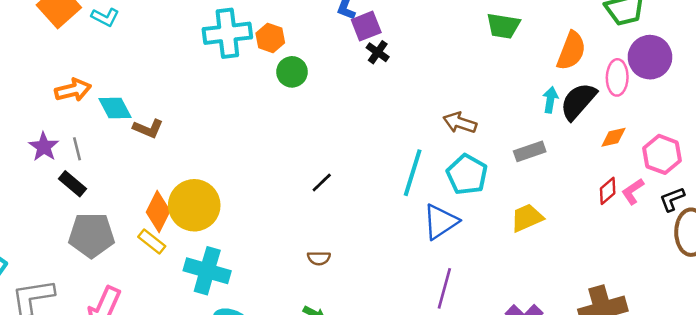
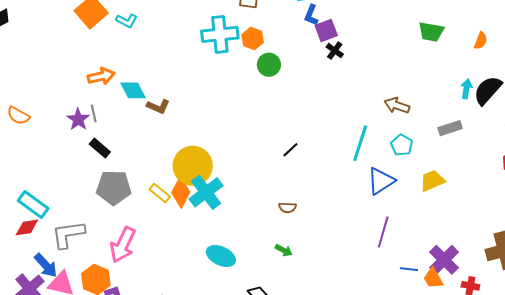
orange semicircle: (571, 51) -> (481, 41), moved, size x0.6
gray line: (77, 149) -> (94, 113), moved
cyan pentagon: (467, 175) -> (402, 145), size x0.7
orange diamond: (158, 212) -> (181, 192), moved
yellow trapezoid: (527, 218) -> (432, 181), moved
cyan cross: (207, 271) -> (206, 192), moved, turned 36

